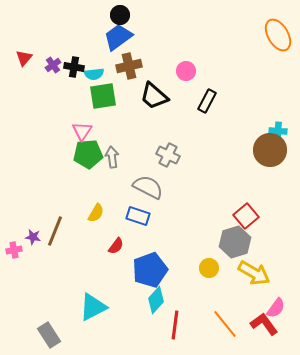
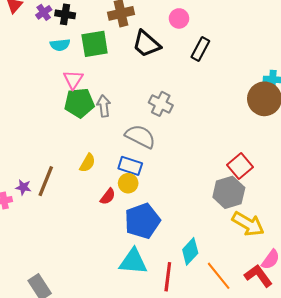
cyan semicircle: (94, 74) -> (60, 45), moved
yellow circle: (209, 268) -> (128, 183), moved
cyan diamond: (156, 300) -> (190, 251), moved
cyan triangle: (93, 307) -> (133, 262), moved, turned 32

